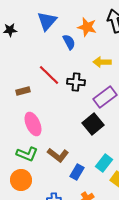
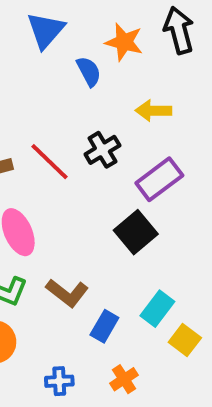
red line: (49, 75) -> (50, 162), moved
black cross: (76, 82) -> (102, 150), turned -36

